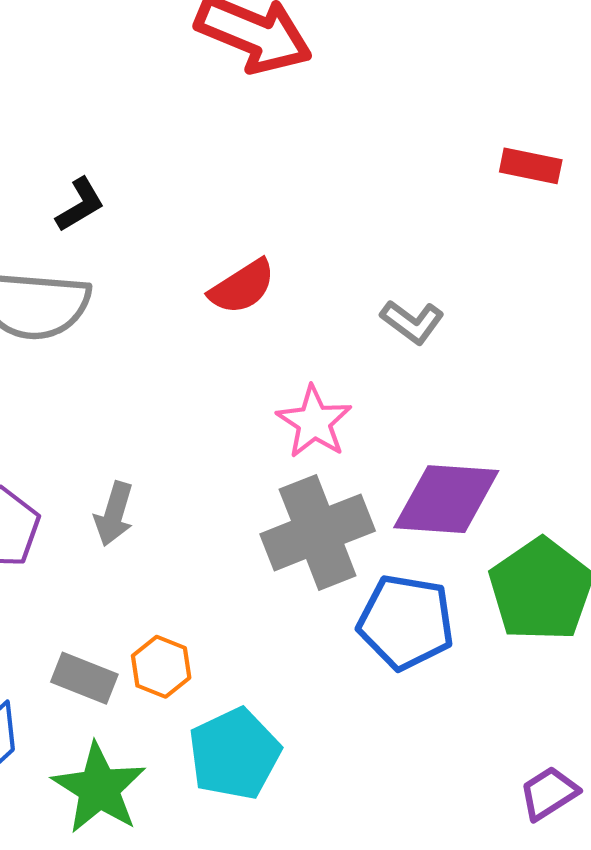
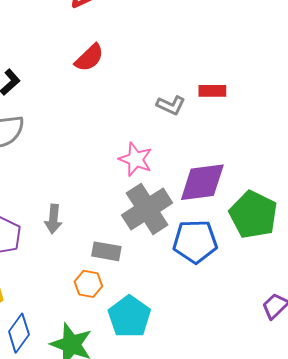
red rectangle: (531, 166) -> (212, 91), moved
red semicircle: (242, 287) -> (89, 58), moved
gray rectangle: (84, 678) -> (106, 251), moved

